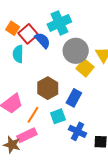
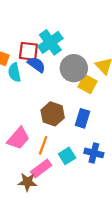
red square: (28, 34) -> (28, 51), moved, turned -30
cyan semicircle: (18, 54) -> (14, 72), moved
cyan square: (58, 116) -> (67, 156), moved

